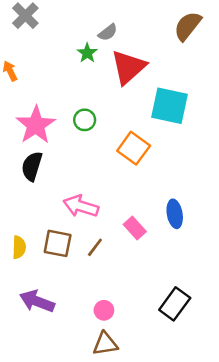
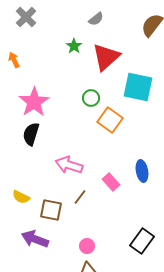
gray semicircle: (108, 32) -> (96, 19), moved
green circle: (85, 120) -> (91, 98), moved
brown square: (58, 243) -> (51, 210), moved
yellow semicircle: (19, 247) -> (21, 197), turned 114

